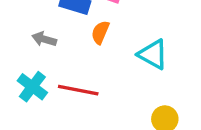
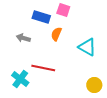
cyan cross: (32, 87) -> (20, 79), moved

